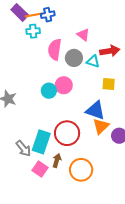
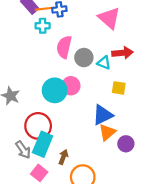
pink triangle: (83, 35) -> (109, 18), moved, size x1.6
cyan circle: (49, 91) -> (55, 90), size x1.5
blue triangle: (95, 110) -> (103, 115), turned -50
red circle: (67, 133) -> (38, 126), moved
brown arrow: (57, 160) -> (63, 157), moved

